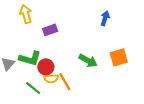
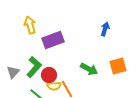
purple rectangle: (50, 30) -> (53, 40), size x1.5
green L-shape: (30, 58) -> (34, 67), turned -65

